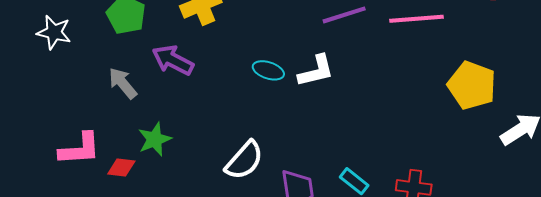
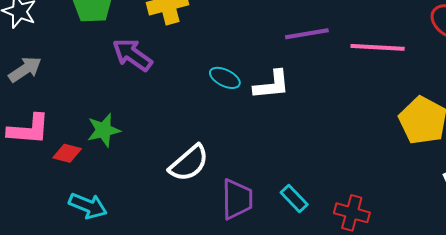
gray arrow: (123, 83) -> (25, 69), moved, turned 88

